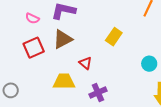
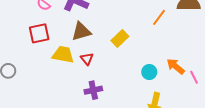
brown triangle: (63, 39) -> (81, 32), moved
yellow trapezoid: (64, 81) -> (63, 55), moved

